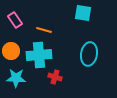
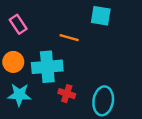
orange line: (44, 30) -> (69, 38), moved
cyan ellipse: (89, 54) -> (103, 101), moved

